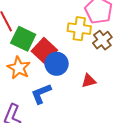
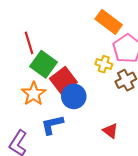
yellow cross: (79, 29) -> (104, 64), size x0.7
red triangle: (89, 81) -> (110, 131), moved, turned 42

